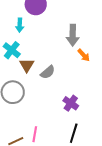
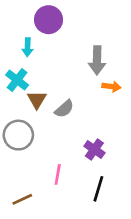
orange arrow: (84, 55) -> (111, 87), turned -40
pink line: (35, 134) -> (58, 174), moved

